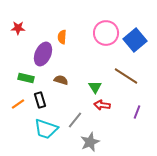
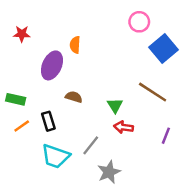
pink circle: (106, 33) -> (139, 22), moved, size x0.7
green rectangle: (26, 78) -> (16, 99), moved

